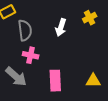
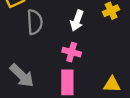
pink cross: (31, 55) -> (72, 52), moved

